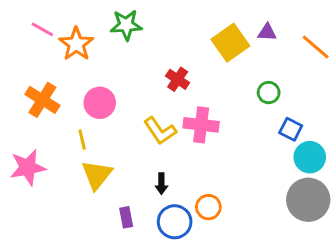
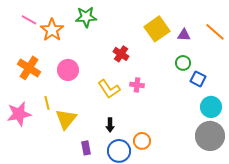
purple triangle: (267, 32) -> (184, 35), moved
pink cross: (201, 125) -> (137, 85), size x0.6
blue square: (291, 129) -> (198, 79), moved
yellow line: (82, 140) -> (47, 103), moved

